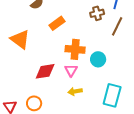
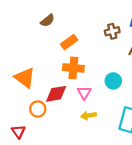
orange triangle: (20, 39) -> (25, 78), moved
orange cross: (75, 49) -> (73, 68), moved
orange circle: (34, 103) -> (38, 109), moved

